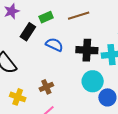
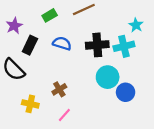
purple star: (12, 11) -> (14, 26), moved
black rectangle: (28, 32) -> (30, 45), moved

